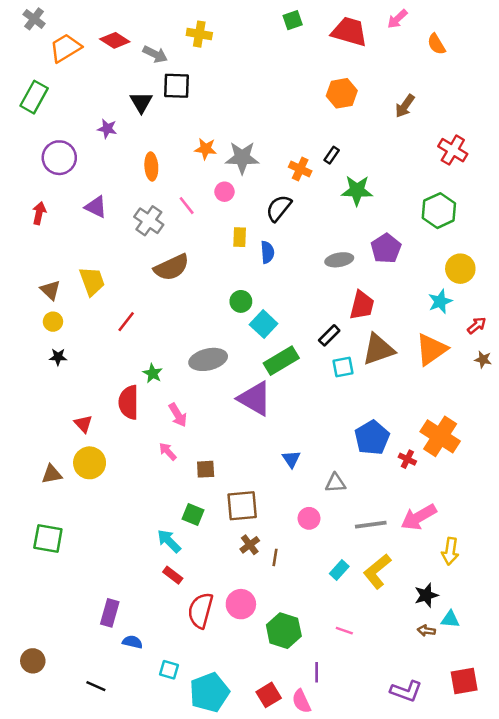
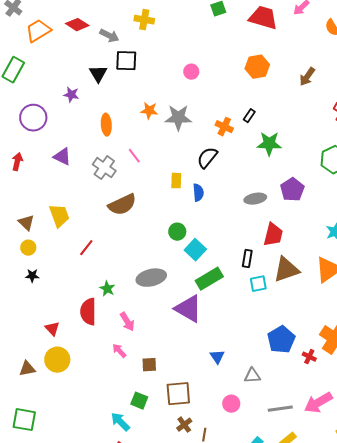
pink circle: (224, 192) -> (191, 72), moved
black rectangle: (329, 335) -> (247, 259), turned -36

